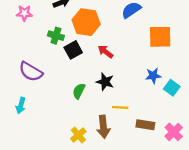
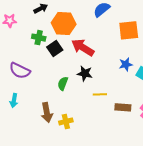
red arrow: (105, 52) -> (83, 47), size x1.6
brown arrow: (103, 127) -> (47, 113), moved
yellow cross: (78, 135) -> (66, 121), turned 32

